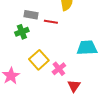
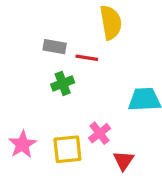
green cross: (22, 32) -> (63, 83), moved
yellow square: (39, 60) -> (67, 149), moved, turned 36

